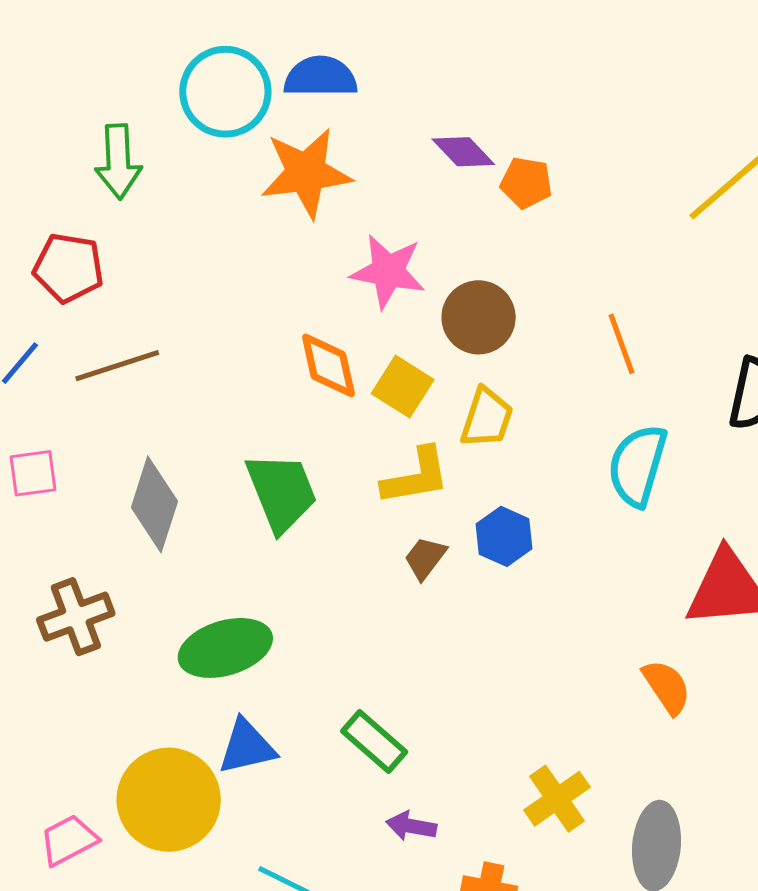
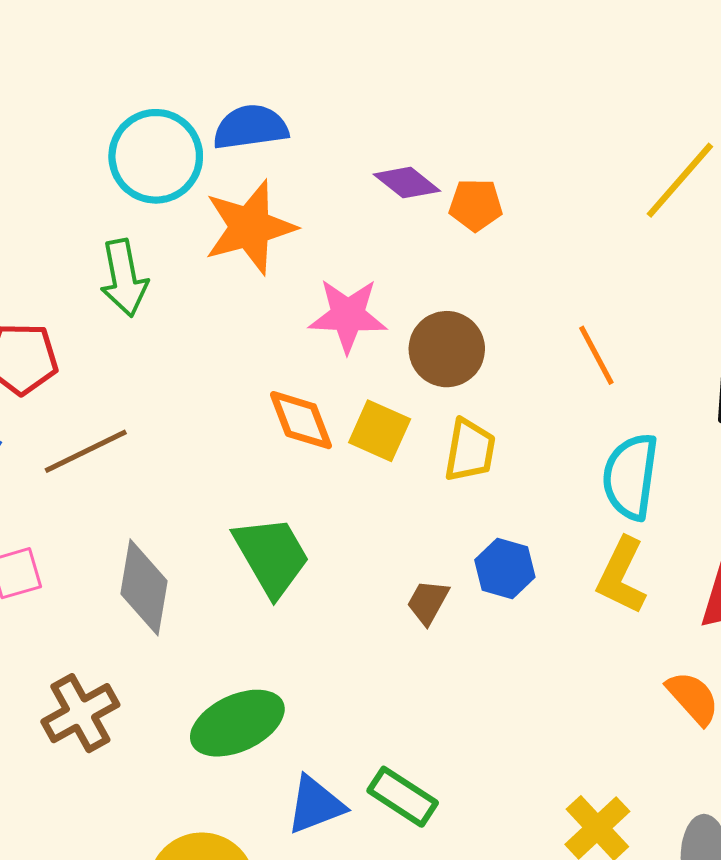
green arrow: (118, 162) -> (124, 278), moved
yellow L-shape: (416, 477) -> (622, 576), moved, turned 134
blue triangle: (247, 747) -> (315, 805), moved

